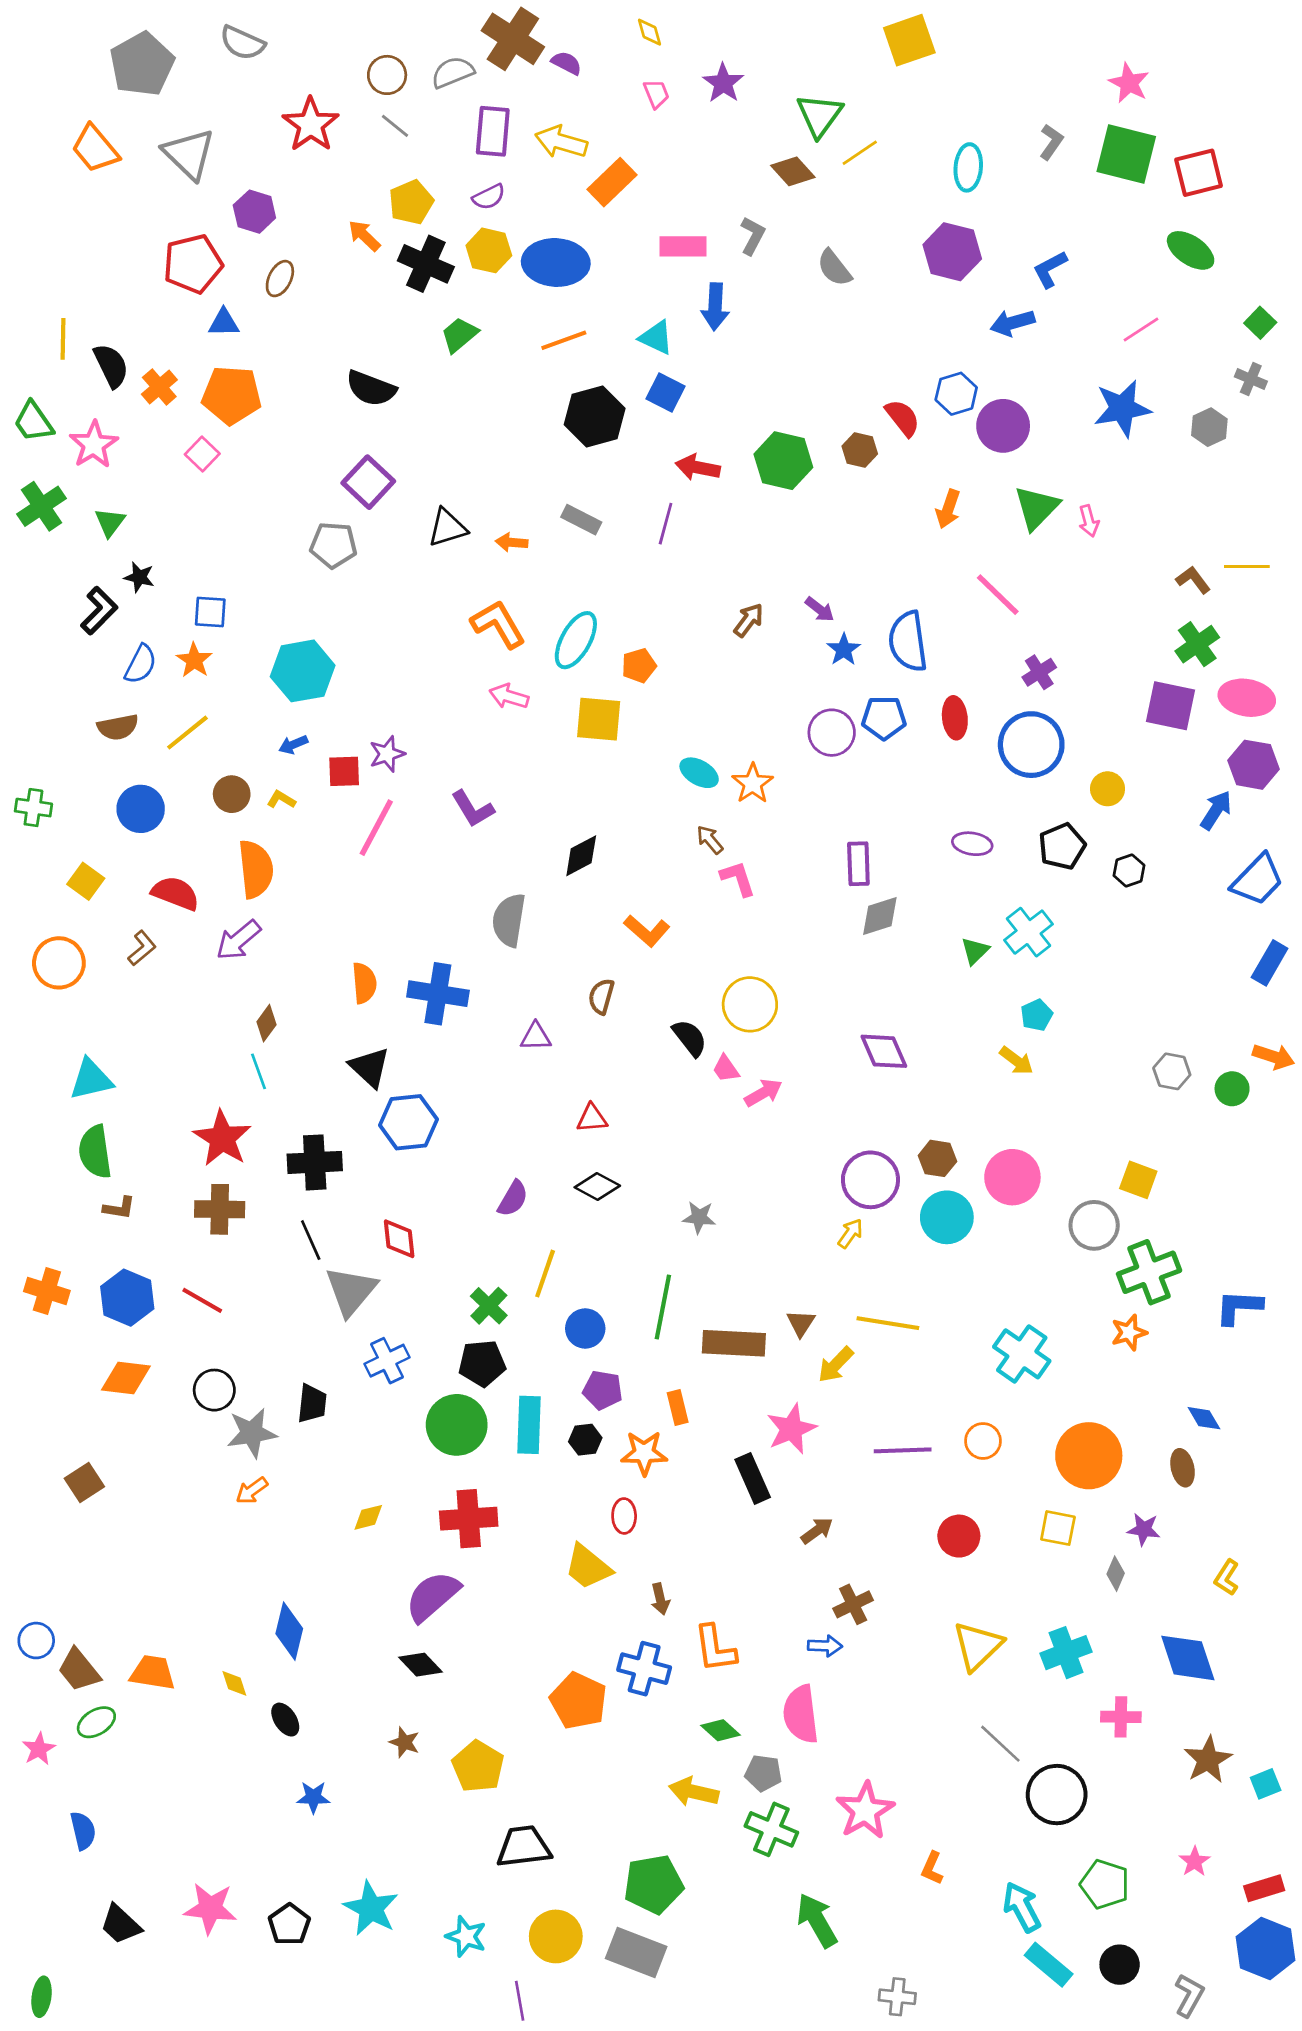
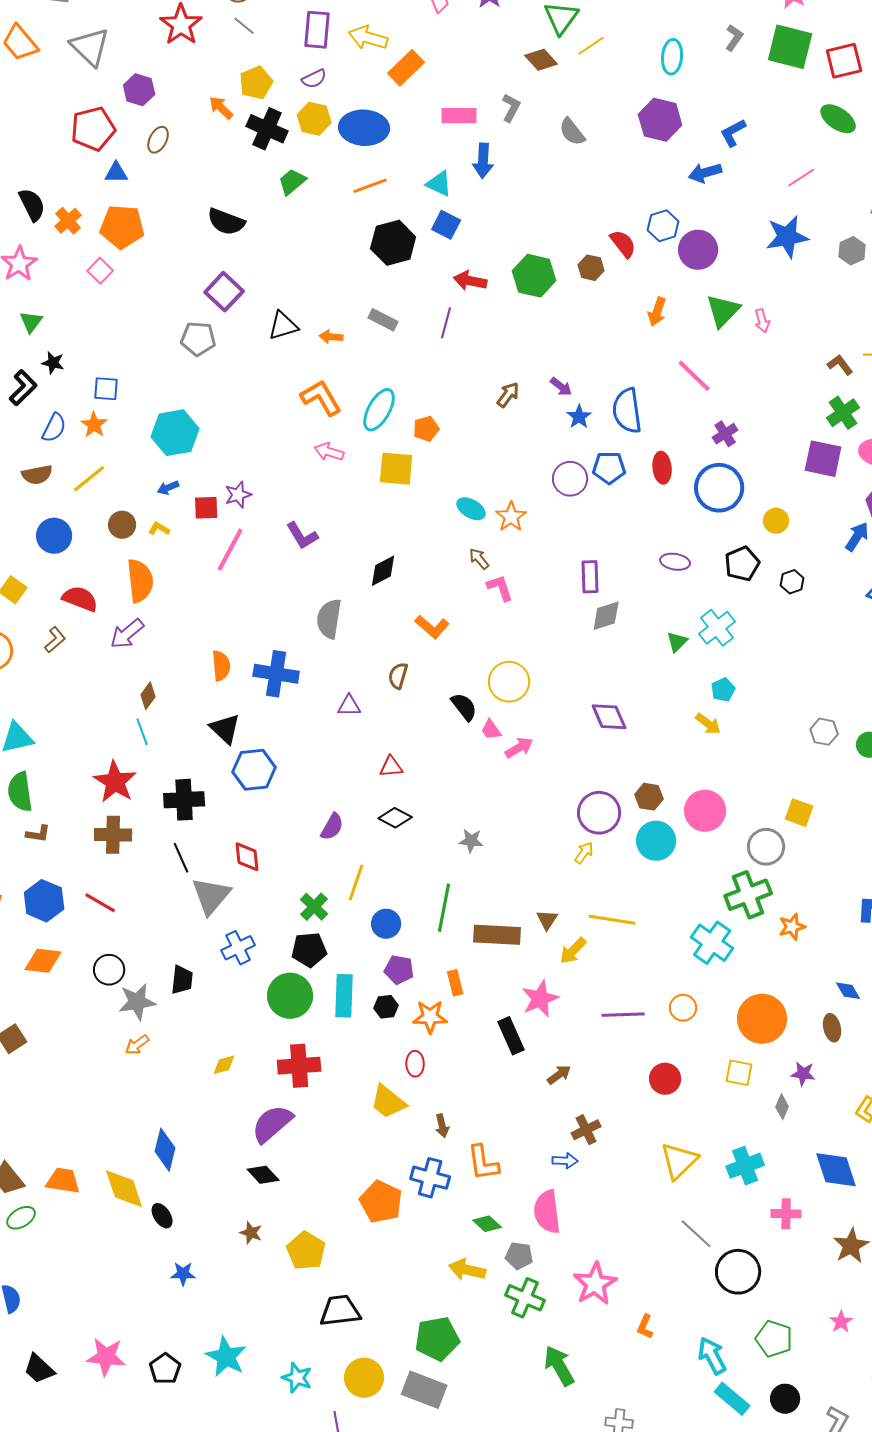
green cross: (1149, 1272) -> (748, 895), moved
yellow diamond: (234, 1683) -> (124, 1189), size x2.0

